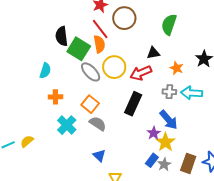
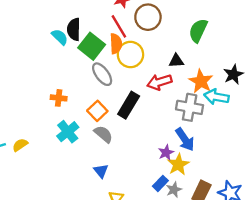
yellow circle: (114, 67) -> (130, 55), moved
orange star: (177, 68) -> (201, 81), size x1.5
cyan semicircle: (45, 71) -> (60, 37), moved, turned -70
gray cross: (169, 92) -> (190, 107), size x1.6
cyan arrow: (192, 93) -> (216, 97), moved
black rectangle: (133, 104) -> (129, 105), moved

